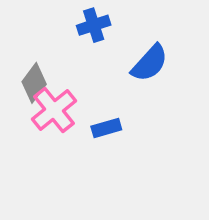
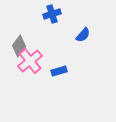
blue semicircle: (150, 63) -> (83, 35), size x0.7

